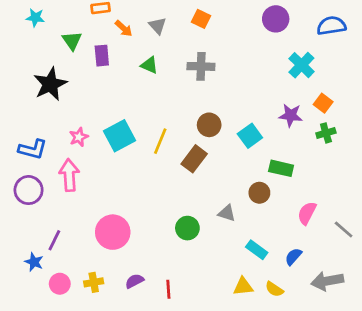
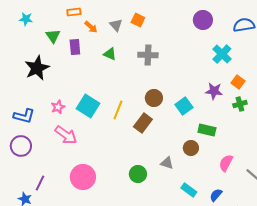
orange square: (201, 19) -> (138, 20), moved
cyan square: (120, 136) -> (88, 106), turned -30
pink arrow: (69, 175) -> (66, 135), moved, turned 130

